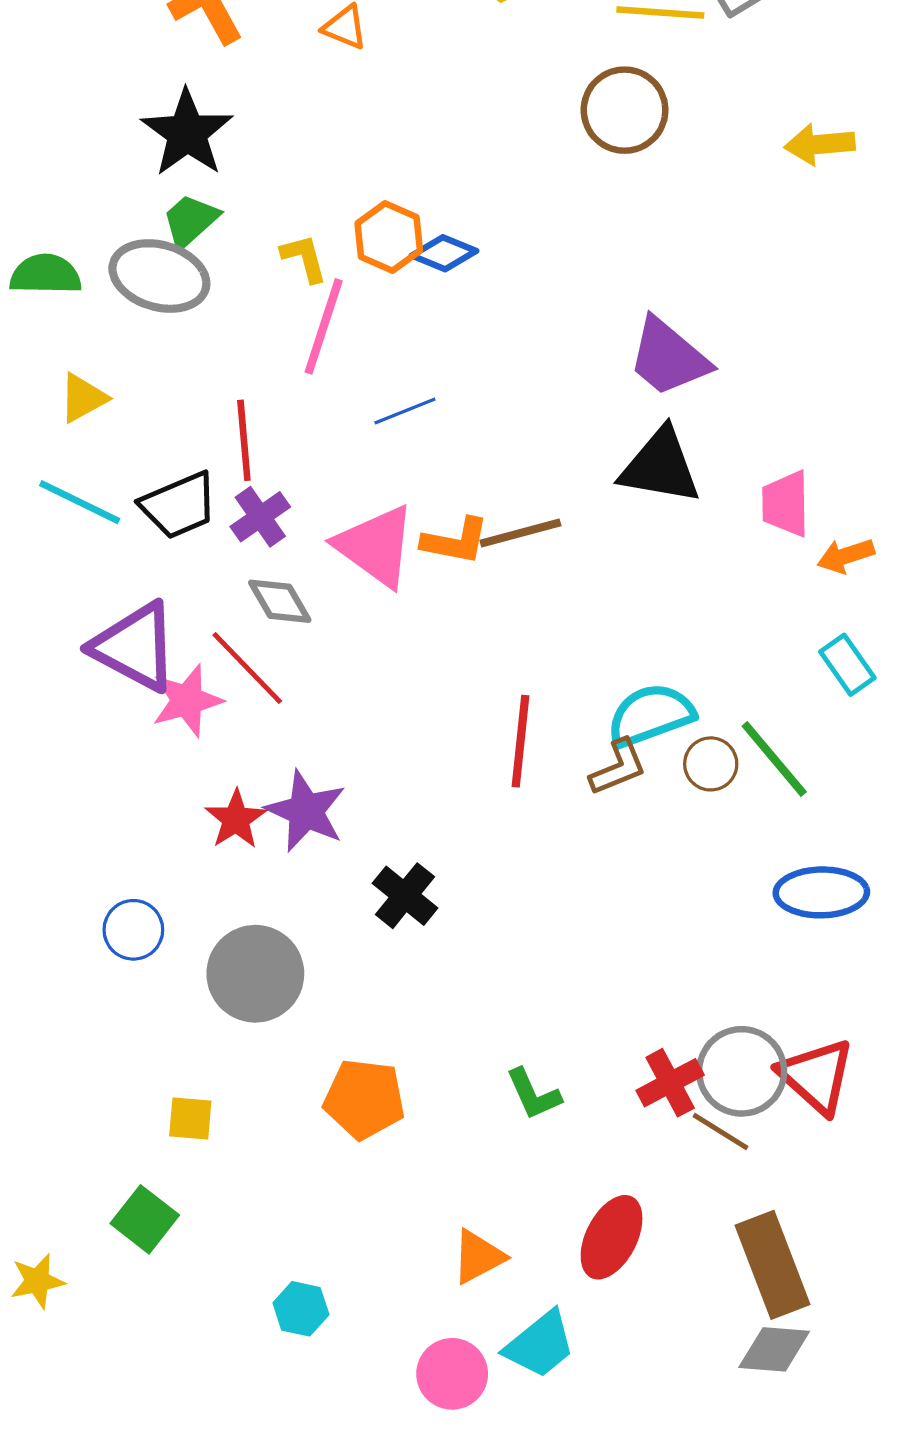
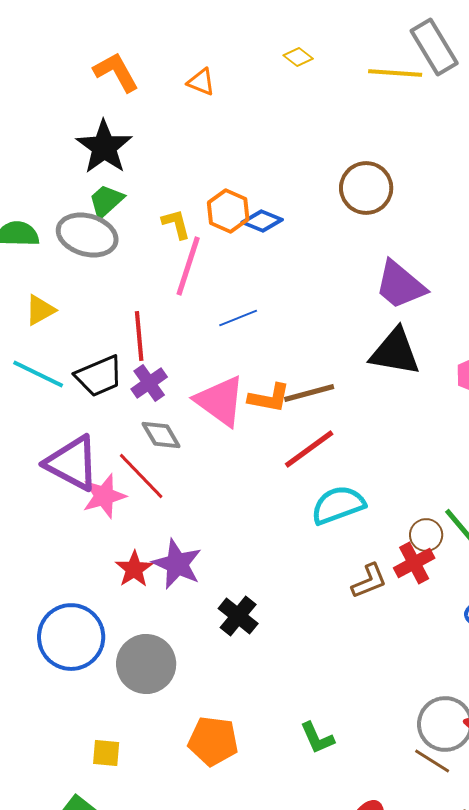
brown circle: (625, 110) -> (366, 188), moved
cyan semicircle: (651, 715) -> (338, 505), moved
red line: (520, 741) -> (309, 449), moved, turned 48
brown L-shape: (618, 767) -> (369, 581), moved
blue circle: (133, 930) -> (71, 637), size x1.8
red cross: (670, 1083) -> (414, 563), moved

